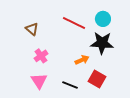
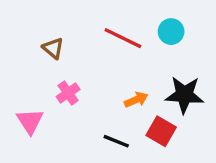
black star: (102, 43) -> (184, 95), moved
pink triangle: (39, 81) -> (30, 121), moved

